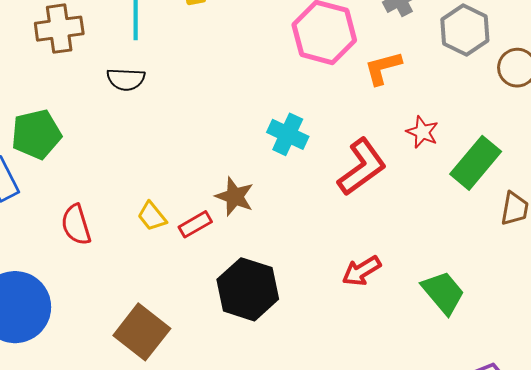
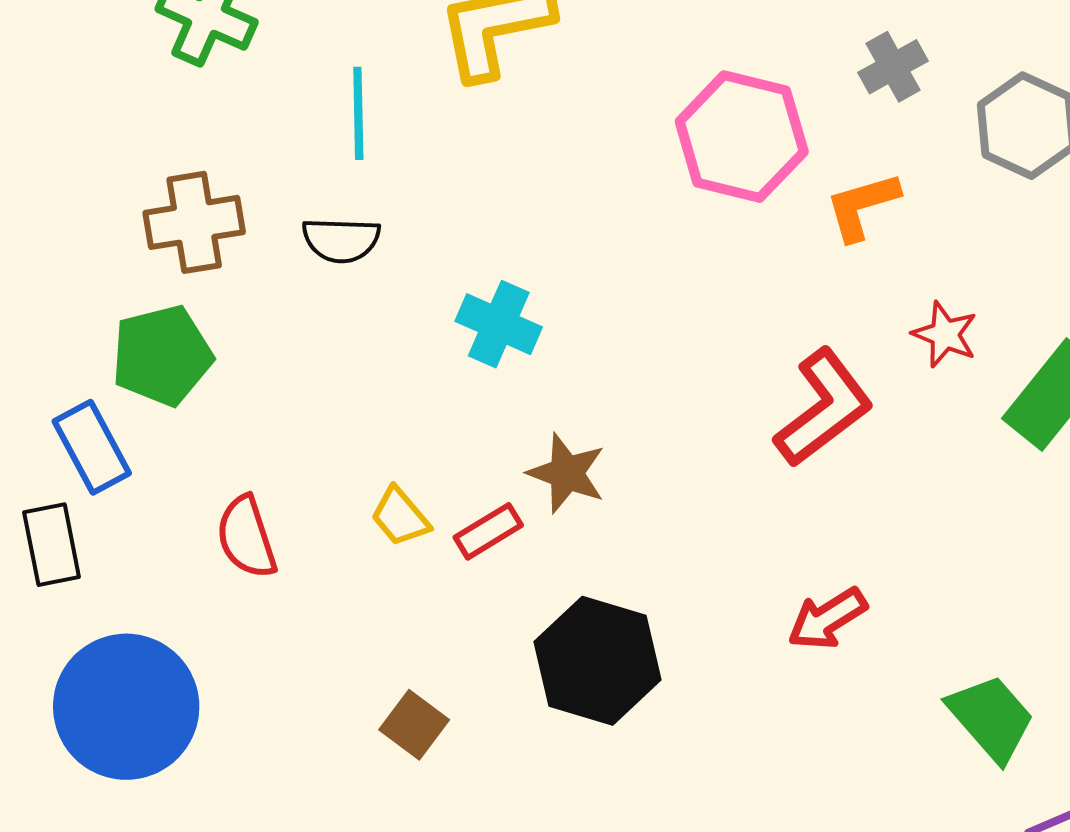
brown cross: (59, 29) -> (194, 222), moved
cyan cross: (288, 134) -> (499, 324), moved
green trapezoid: (443, 293) -> (991, 718), moved
brown square: (142, 332) -> (414, 725), moved, size x0.6

